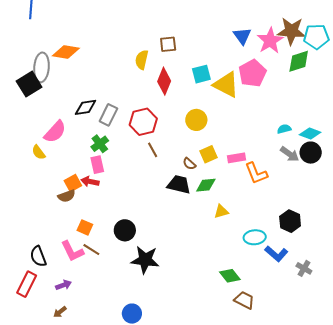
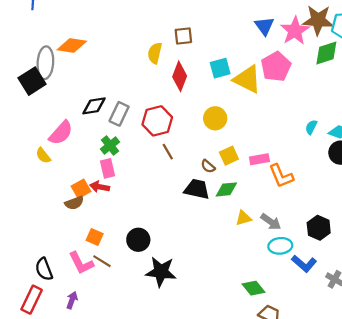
cyan semicircle: (284, 129) -> (311, 127), turned -48
gray arrow: (290, 154) -> (271, 222), moved
purple arrow: (64, 285) -> (72, 300), turned -49

